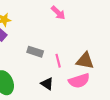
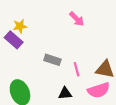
black triangle: (47, 84) -> (65, 93), turned -40

